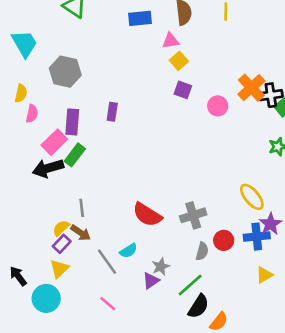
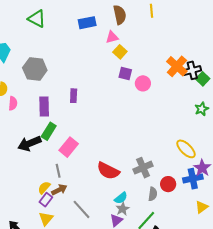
pink circle: (218, 106) -> (143, 83), moved
pink rectangle: (54, 142) -> (69, 147), moved
brown arrow: (81, 233) -> (59, 190), turned -56
cyan semicircle: (128, 251) -> (121, 198), moved

